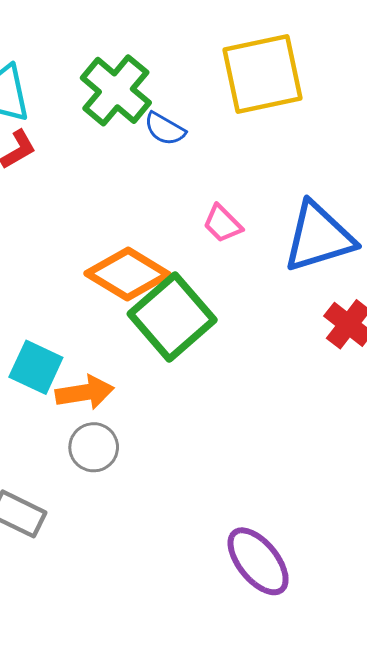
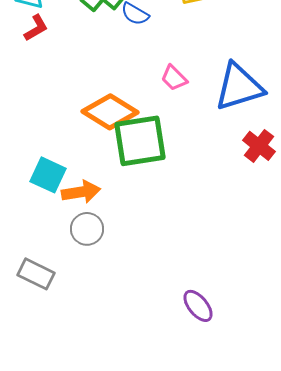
green square: (172, 317) -> (140, 141), turned 32
purple ellipse: (258, 561) -> (198, 306), size x0.7

